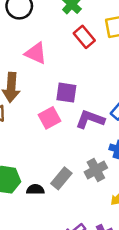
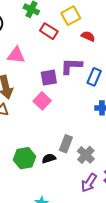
purple L-shape: (90, 119) -> (71, 66), moved
gray cross: (96, 170) -> (86, 155), moved

